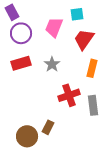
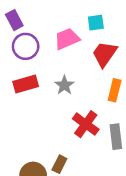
pink trapezoid: (54, 27) -> (67, 39), turned 45
red cross: (69, 95) -> (86, 124), turned -35

